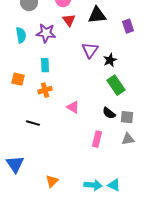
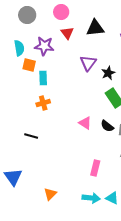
orange square: (18, 79) -> (29, 65), moved
pink triangle: (73, 107) -> (85, 123), moved
pink rectangle: (97, 139) -> (95, 168), moved

